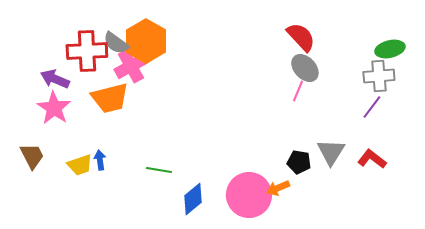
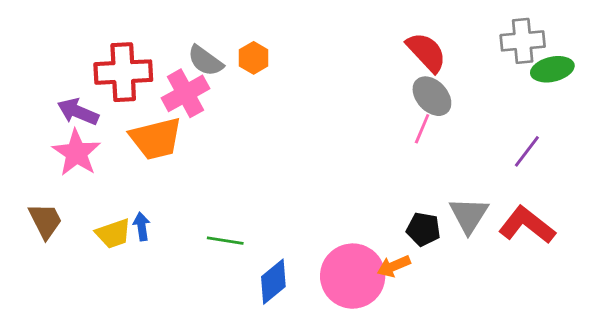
orange hexagon: (146, 41) -> (254, 58), moved, size x0.5
gray semicircle: (116, 43) -> (205, 61), moved
gray cross: (379, 76) -> (523, 41), moved
red L-shape: (372, 159) -> (527, 225), size x1.4

